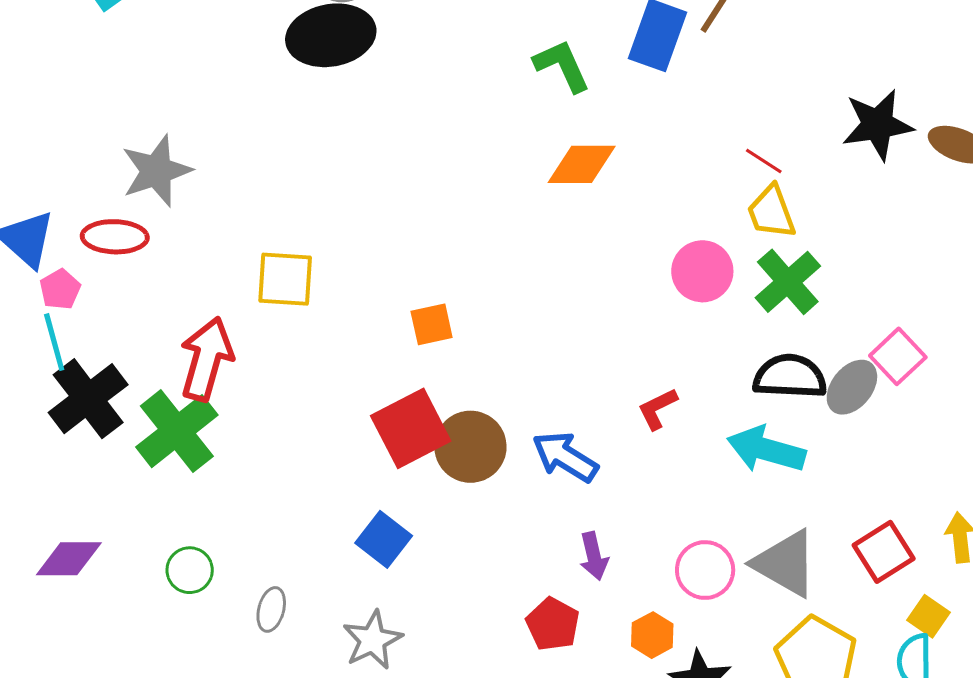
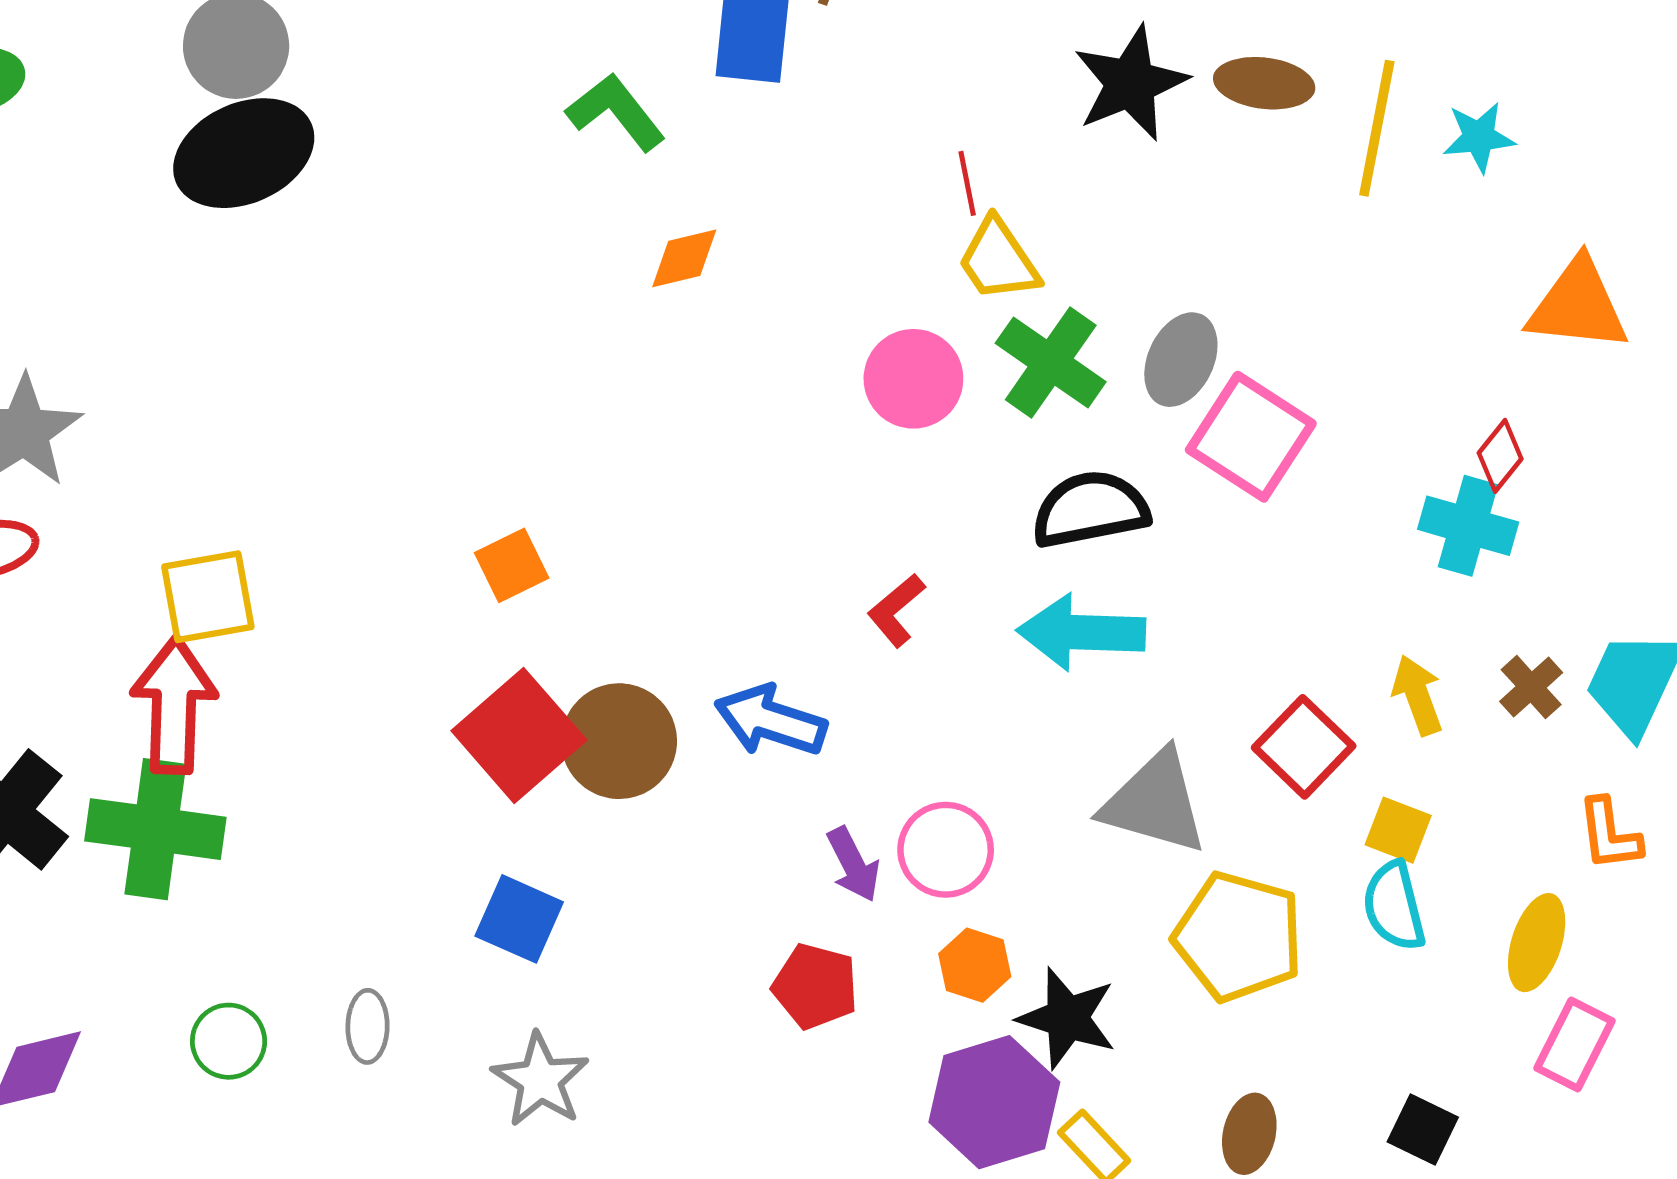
red line: (764, 161) -> (967, 183), turned 60
orange diamond: (582, 164) -> (684, 258), size x0.7
yellow square: (285, 279) -> (208, 597), moved
pink square: (898, 356) -> (1251, 437), size x1.4
gray ellipse: (852, 387) -> (1181, 360), moved
green cross: (177, 431) -> (155, 829), turned -30
pink circle: (705, 570) -> (946, 850), moved
gray ellipse: (271, 609) -> (368, 1026), moved

